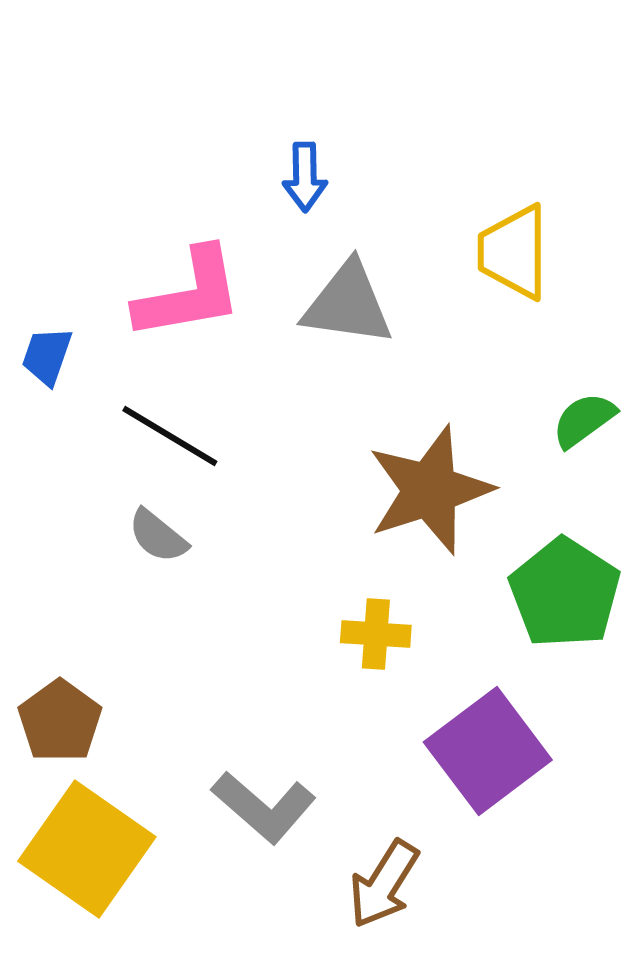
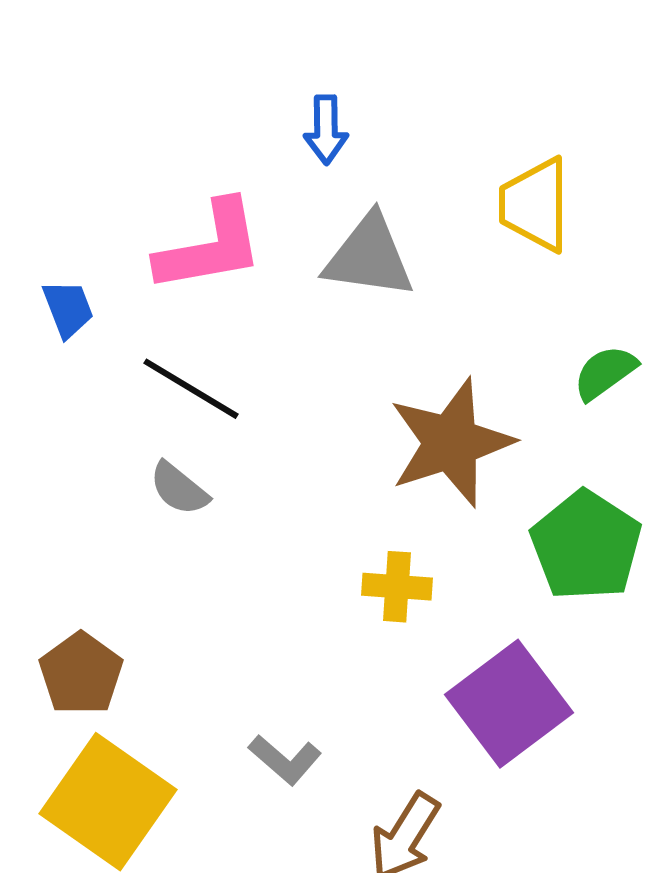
blue trapezoid: (47, 356) -> (68, 309), turned 140
gray L-shape: (264, 807) -> (285, 760), size x0.7

